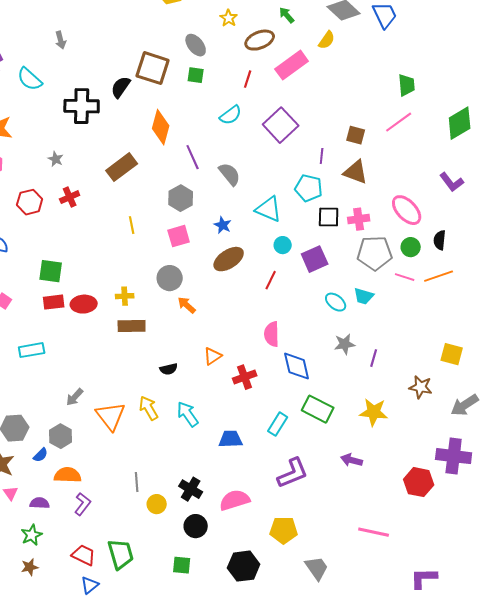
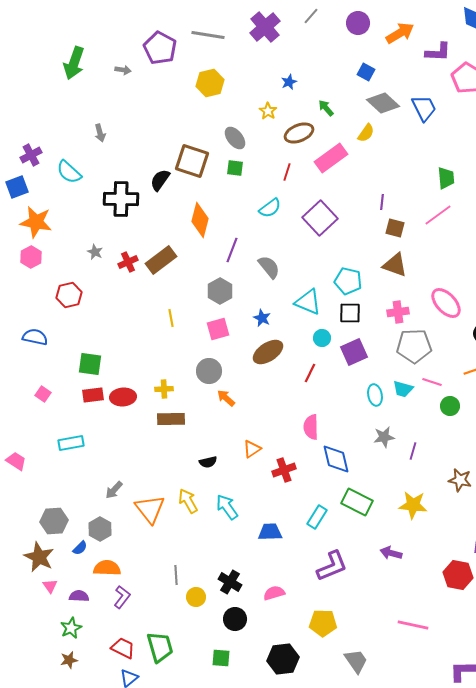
purple line: (322, 156) -> (382, 202), moved
purple line: (193, 157) -> (232, 250), turned 45
red cross: (70, 197) -> (128, 262), moved
black square: (329, 217) -> (350, 313), moved
green circle: (411, 247) -> (450, 406), moved
pink line: (405, 277) -> (432, 382), moved
cyan ellipse: (336, 302) -> (375, 395), turned 40
pink semicircle: (235, 500) -> (274, 593), size x0.7

